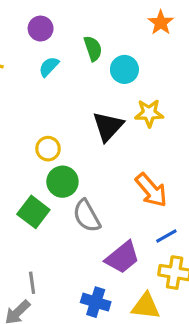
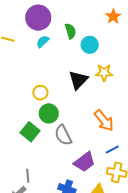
purple circle: (41, 29) -> (38, 18), size x1.6

